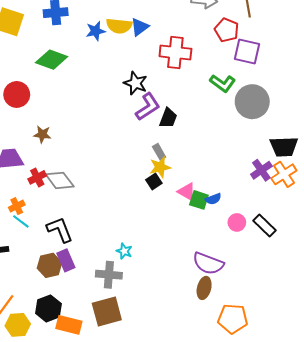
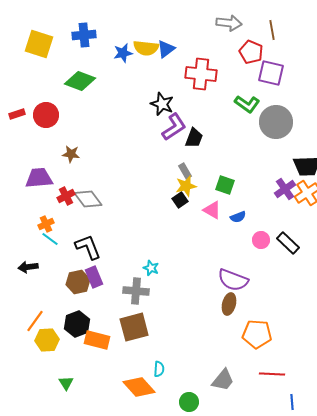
green square: (199, 200) -> (225, 185), moved

